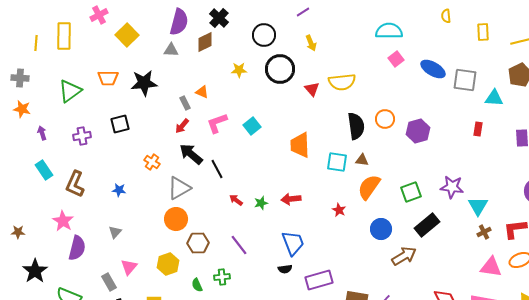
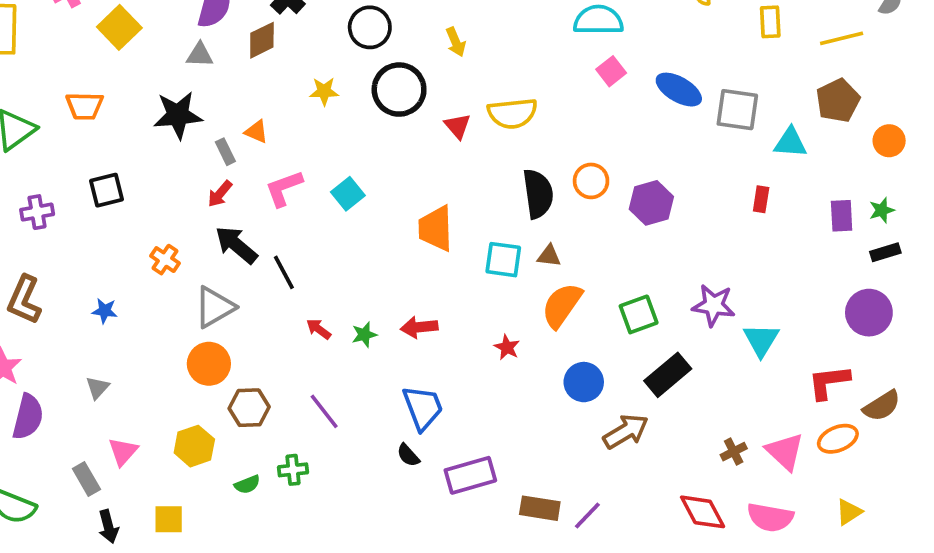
black star: (144, 83) -> (178, 115), moved
brown cross: (484, 232) -> (734, 452), moved
pink triangle: (491, 267) -> (785, 452), turned 35
black semicircle: (285, 269) -> (408, 455), turned 56
green semicircle: (197, 285) -> (247, 484), turned -88

